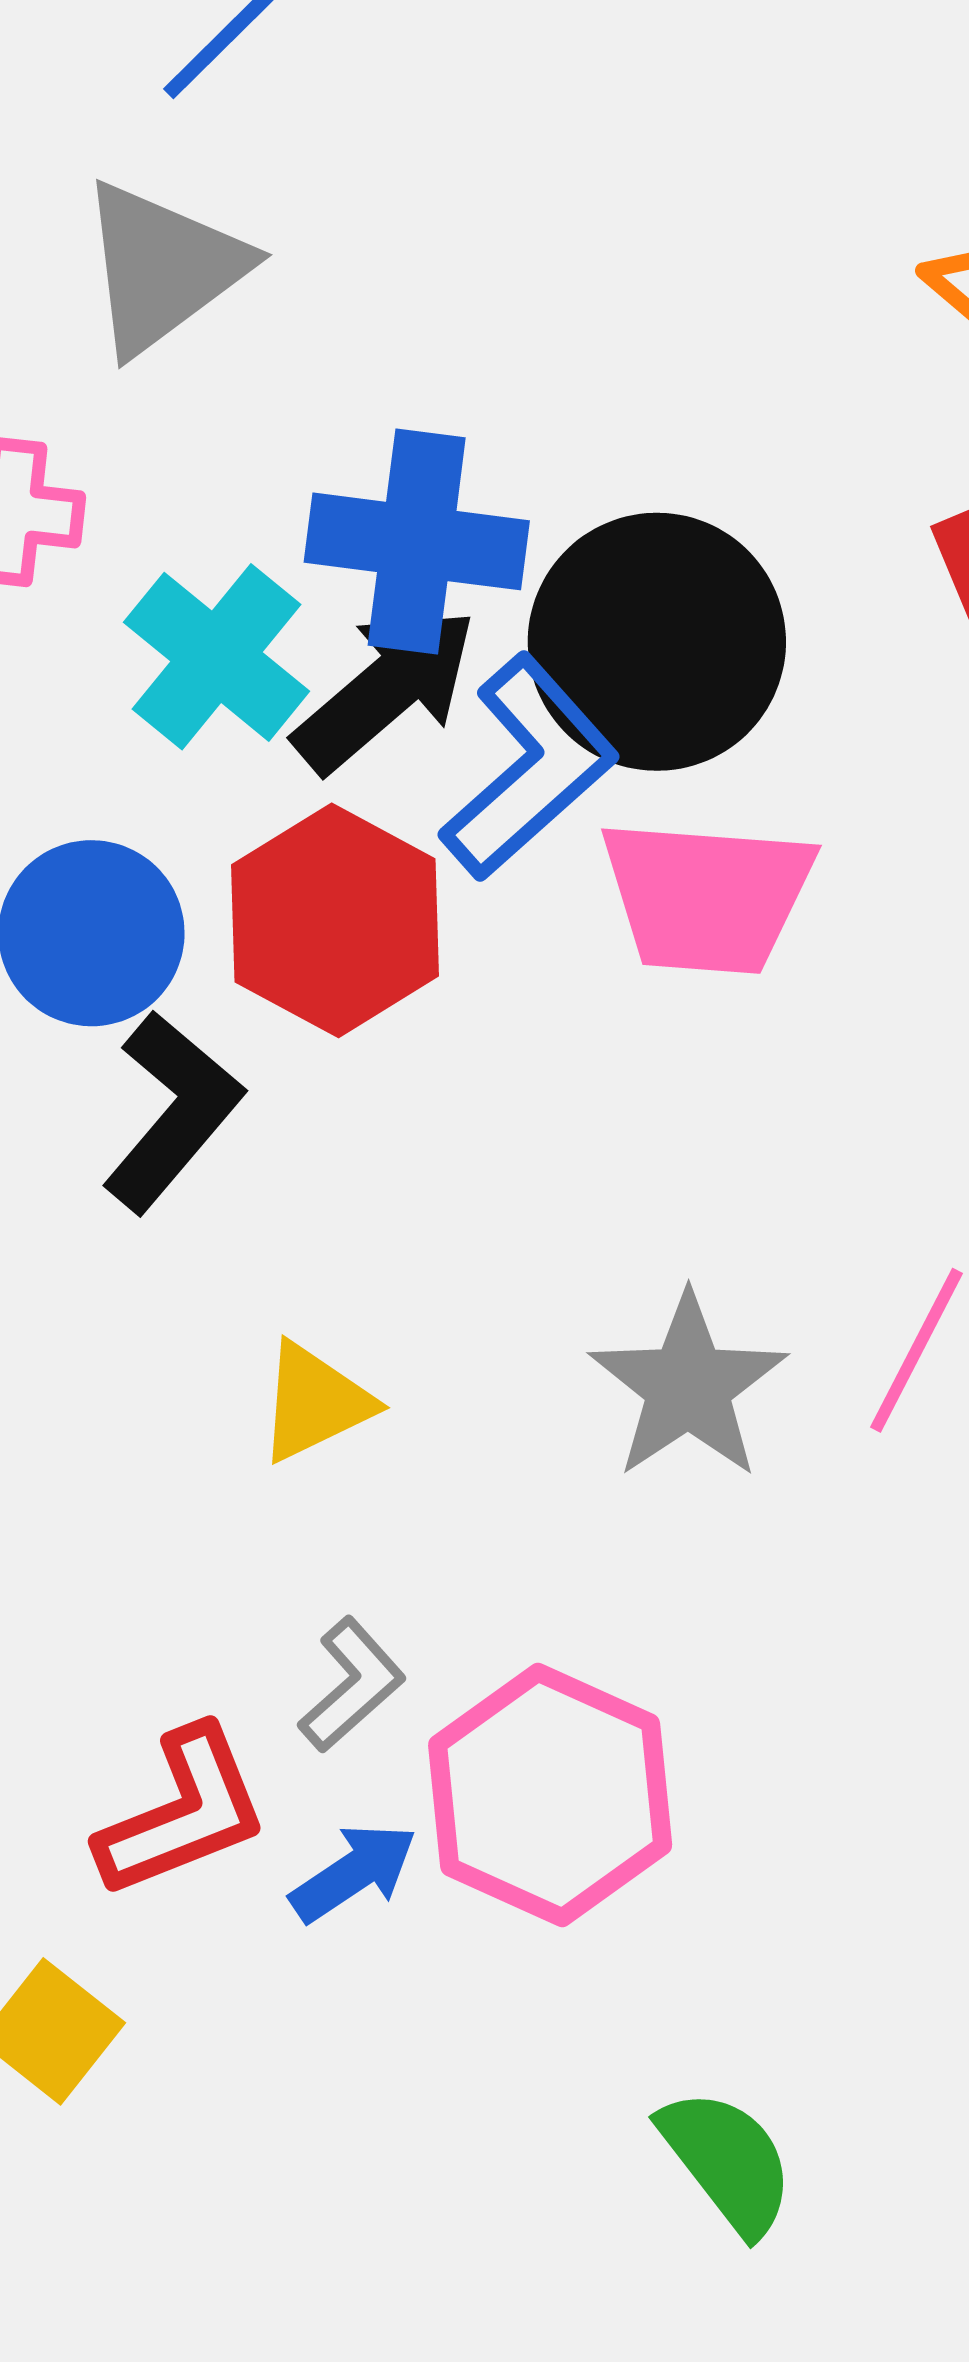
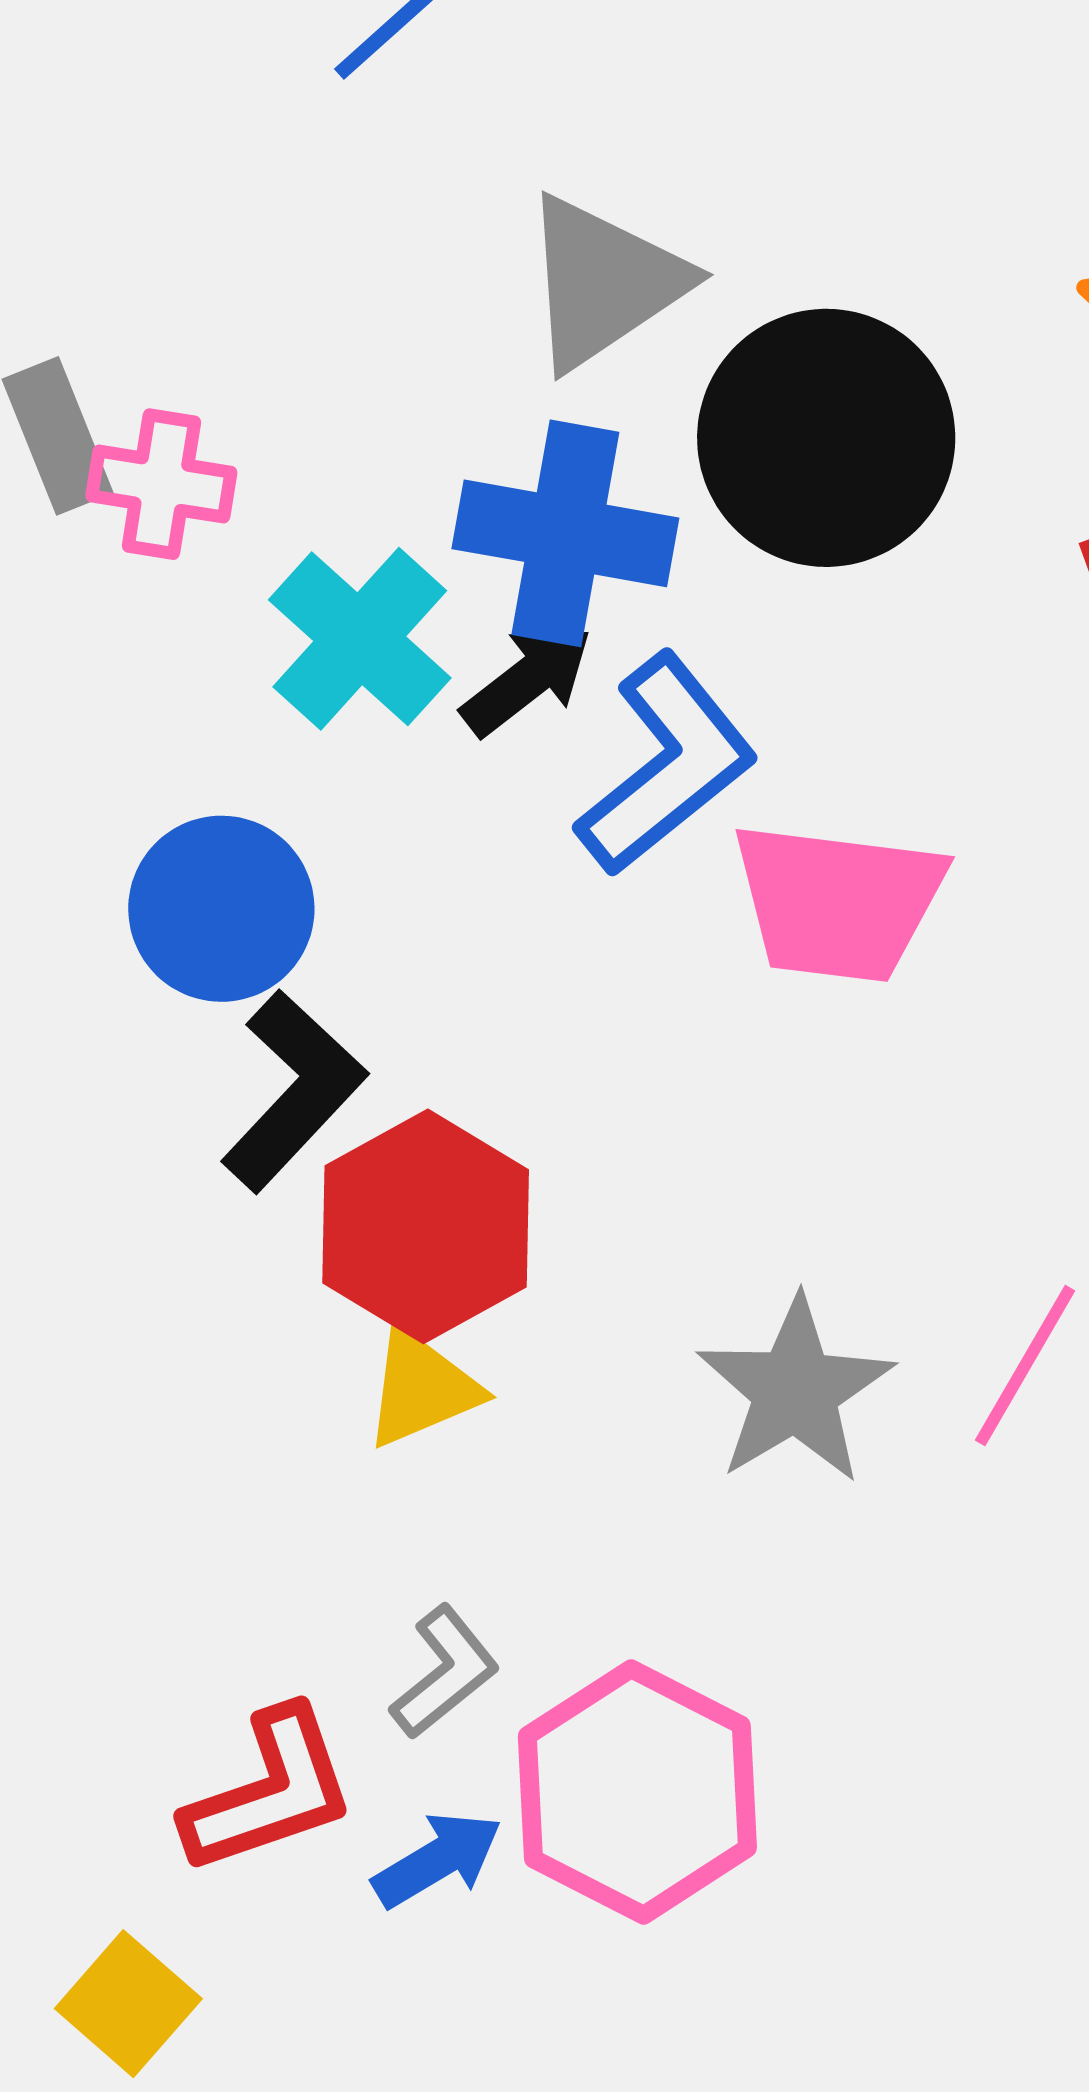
gray triangle: (163, 268) -> (604, 282), moved
black circle: (657, 642) -> (826, 438), moved
black arrow: (386, 690) -> (527, 680), size x0.7
red hexagon: (335, 920) -> (426, 1226), moved

